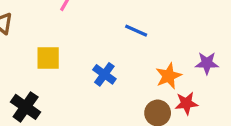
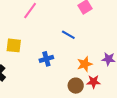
blue cross: (104, 74) -> (46, 59), turned 32

